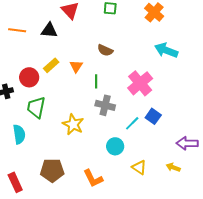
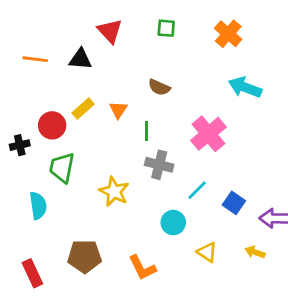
blue square: (153, 116) -> (234, 203), moved

